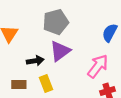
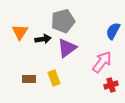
black arrow: (35, 61) -> (43, 39), moved

